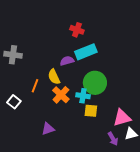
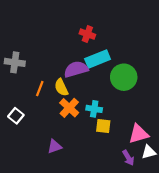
purple semicircle: (67, 61) -> (76, 69), size x1.5
green circle: (95, 83) -> (124, 77), moved
orange line: (35, 86) -> (40, 89), moved

